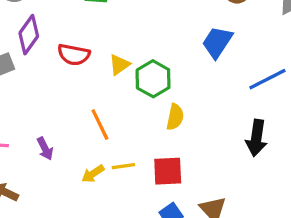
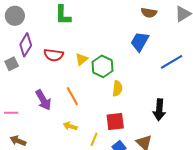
black arrow: (256, 138) -> (159, 110), moved
purple arrow: (45, 149) -> (43, 100), moved, size x1.5
yellow line: (123, 166) -> (94, 139), moved, turned -56
yellow arrow: (93, 174) -> (70, 126), turned 56

